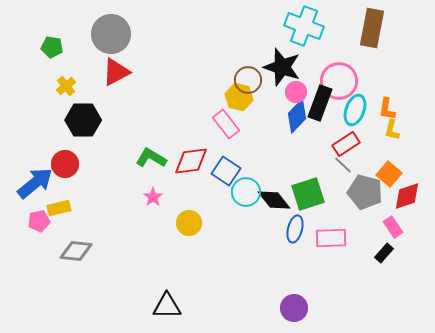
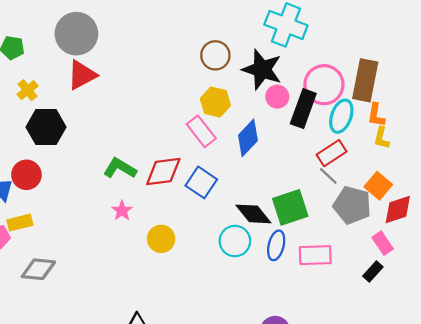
brown rectangle: (372, 28) -> (365, 80), moved
brown circle: (248, 80) -> (215, 55), moved
blue diamond: (297, 116) -> (248, 138), moved
cyan circle: (246, 192) -> (235, 241), moved

